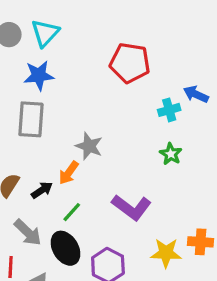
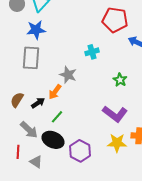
red pentagon: (130, 63) -> (115, 20), moved
cyan cross: (169, 110) -> (92, 52), moved
purple L-shape: (131, 207) -> (115, 114), moved
black ellipse: (65, 248) -> (53, 140), turned -35

